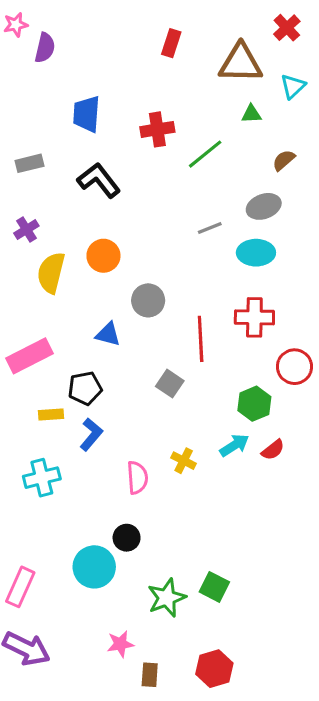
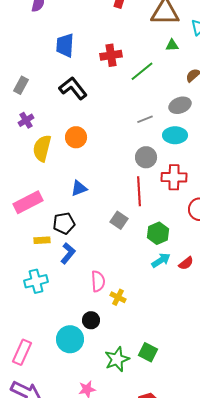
gray rectangle: (30, 163) -> (21, 85), moved, turned -48
gray circle: (148, 300) -> (146, 157), moved
blue triangle: (108, 334) -> (79, 188), turned -36
green hexagon: (254, 404) -> (158, 233), moved
yellow cross: (184, 461) -> (118, 297), moved

